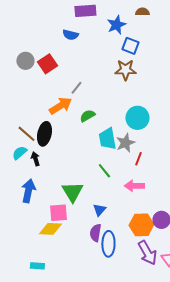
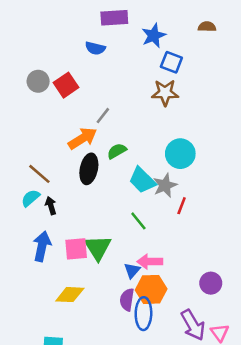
brown semicircle: (142, 12) -> (207, 27), moved
black ellipse: (44, 134) -> (89, 169), moved
cyan trapezoid: (107, 139) -> (142, 180), turned -35
pink arrow: (134, 186) -> (150, 262), moved
pink square: (58, 213) -> (76, 249), moved
orange hexagon: (141, 225) -> (151, 289), moved

